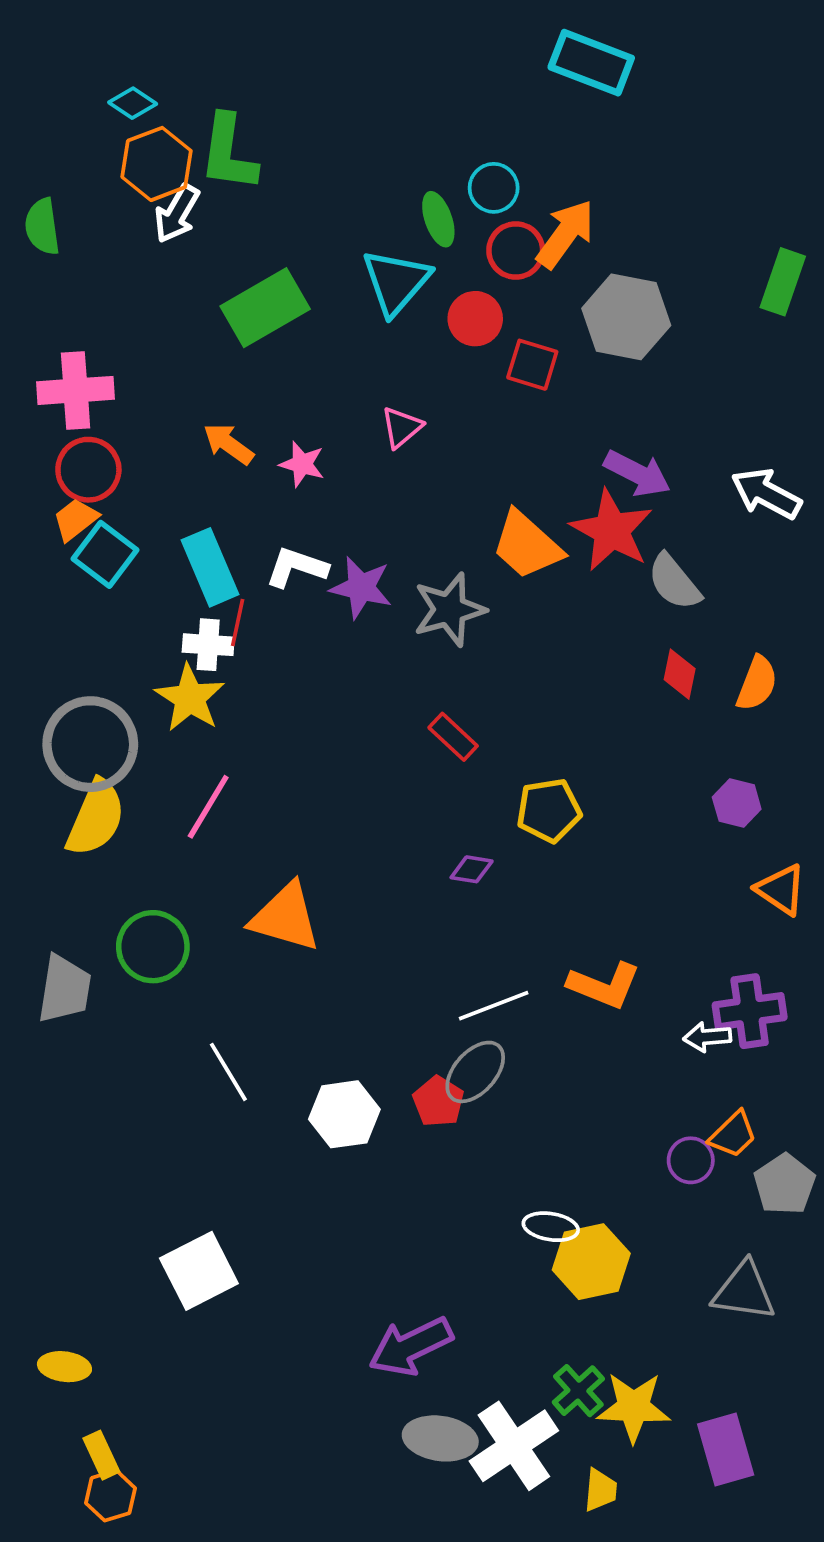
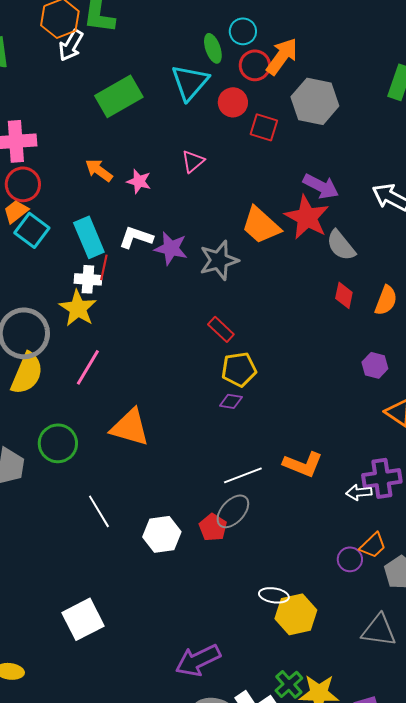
yellow pentagon: (549, 810) -> (239, 369), moved

